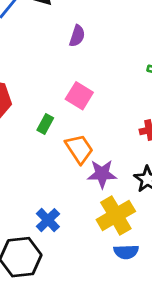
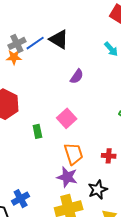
green rectangle: (45, 124) -> (37, 131), turned -56
orange trapezoid: (79, 149) -> (74, 154), moved

